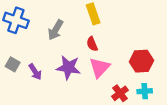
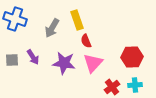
yellow rectangle: (93, 14) -> (77, 20), moved
gray square: (13, 64) -> (12, 60), turned -32
purple arrow: (35, 72) -> (33, 57), moved

